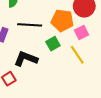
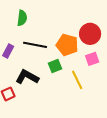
pink square: (82, 32) -> (92, 59), moved

